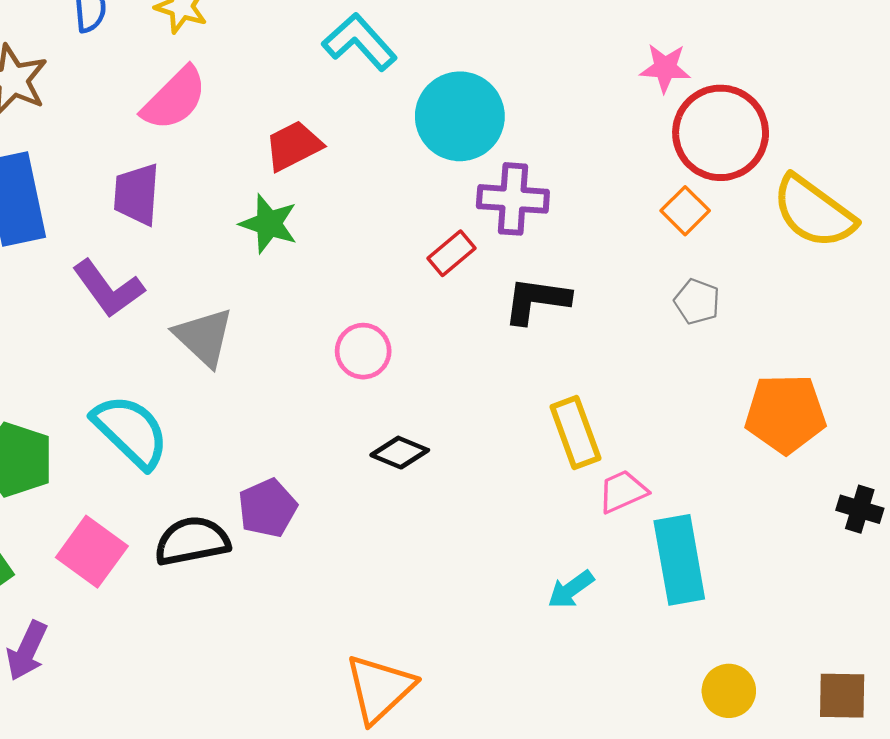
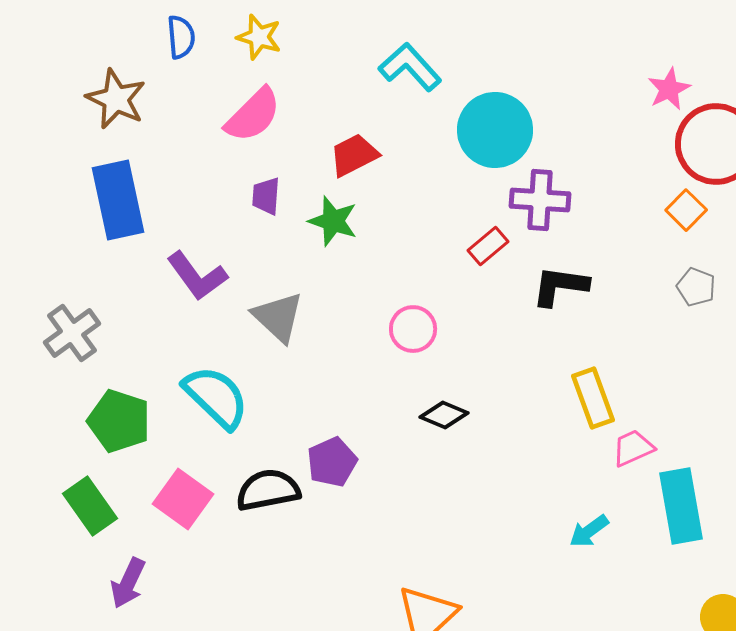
pink star: (665, 68) -> (669, 89), turned -30
purple trapezoid: (137, 194) -> (266, 196), moved, size x0.7

